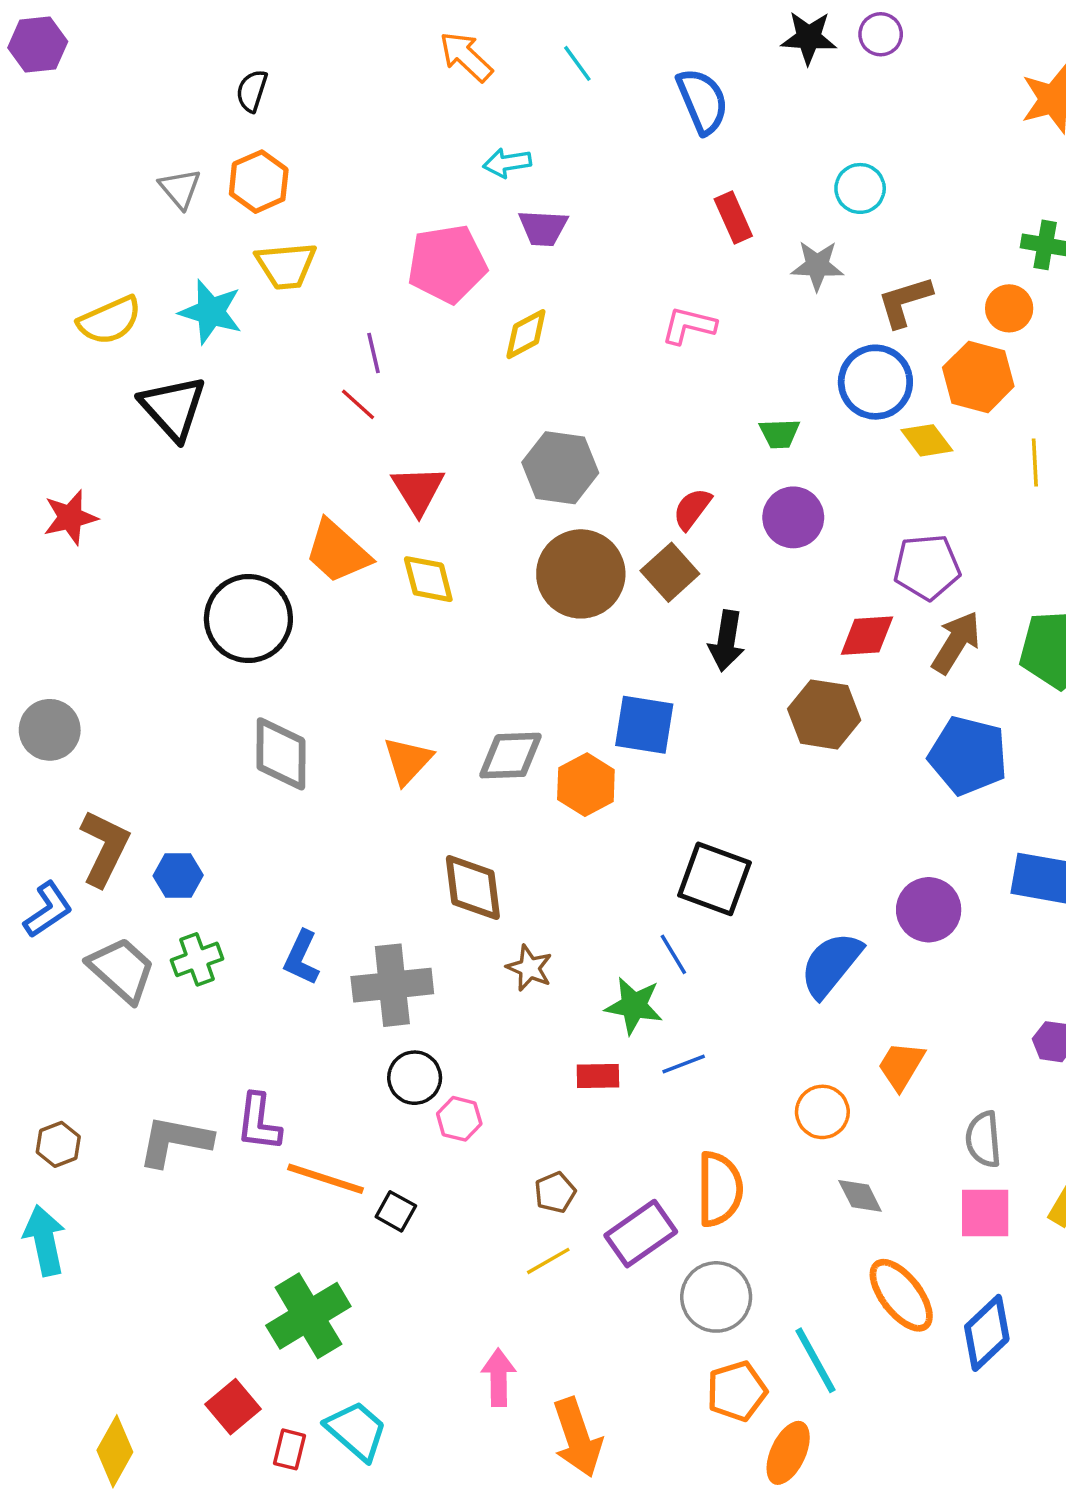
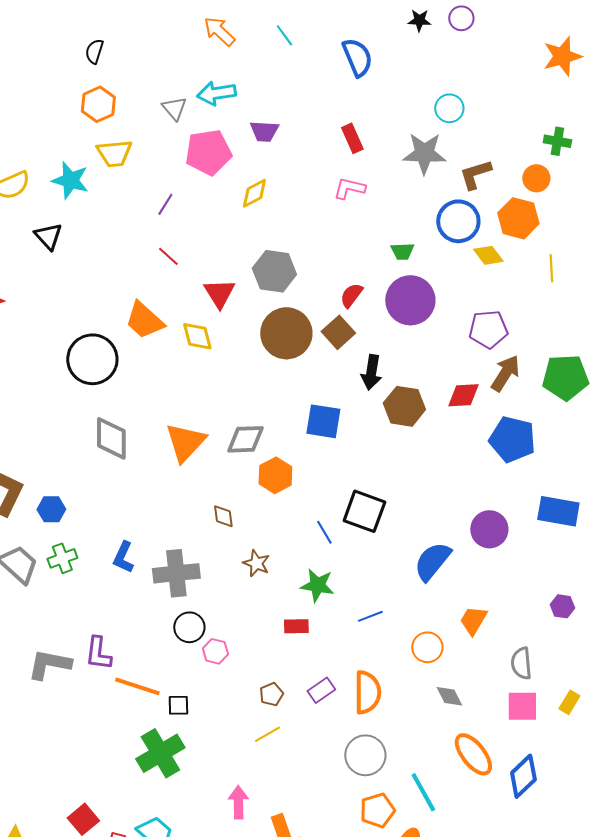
black star: (809, 38) -> (419, 20), size x0.7
cyan arrow: (507, 163) -> (216, 93), moved, size x1.4
gray triangle: (180, 188) -> (174, 108), moved
red rectangle: (733, 218) -> (352, 138), moved
gray star: (817, 266) -> (424, 153), size x1.4
purple line: (373, 353) -> (165, 204), turned 45
red line: (358, 404) -> (168, 256), moved
black triangle: (173, 408) -> (48, 236), size x0.7
red triangle: (418, 490) -> (219, 293), moved
purple circle: (793, 517) -> (410, 300), size x1.4
red diamond: (867, 636) -> (463, 395), moved
brown hexagon: (824, 714) -> (404, 406), moved
orange triangle: (408, 761) -> (185, 442), size x1.4
orange hexagon: (586, 785) -> (275, 475), moved
brown diamond: (473, 887) -> (223, 516), size x0.6
blue line: (673, 954) -> (324, 532), moved
blue line: (684, 1064) -> (370, 616), moved
black square: (396, 1211) -> (178, 705), turned -30
purple rectangle: (641, 1234) -> (321, 690), moved, size x0.7
green cross: (308, 1316) -> (160, 753), moved

